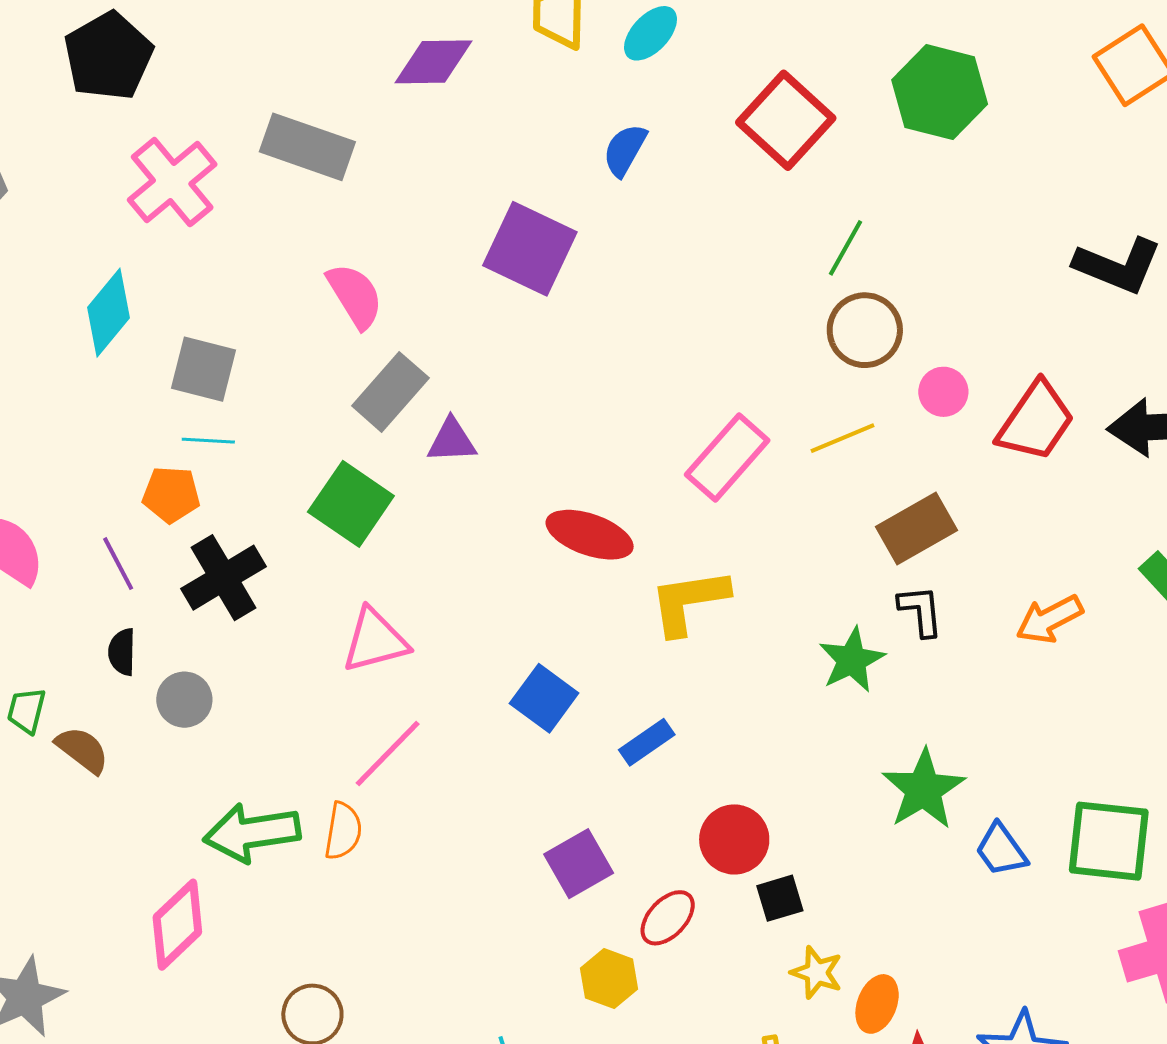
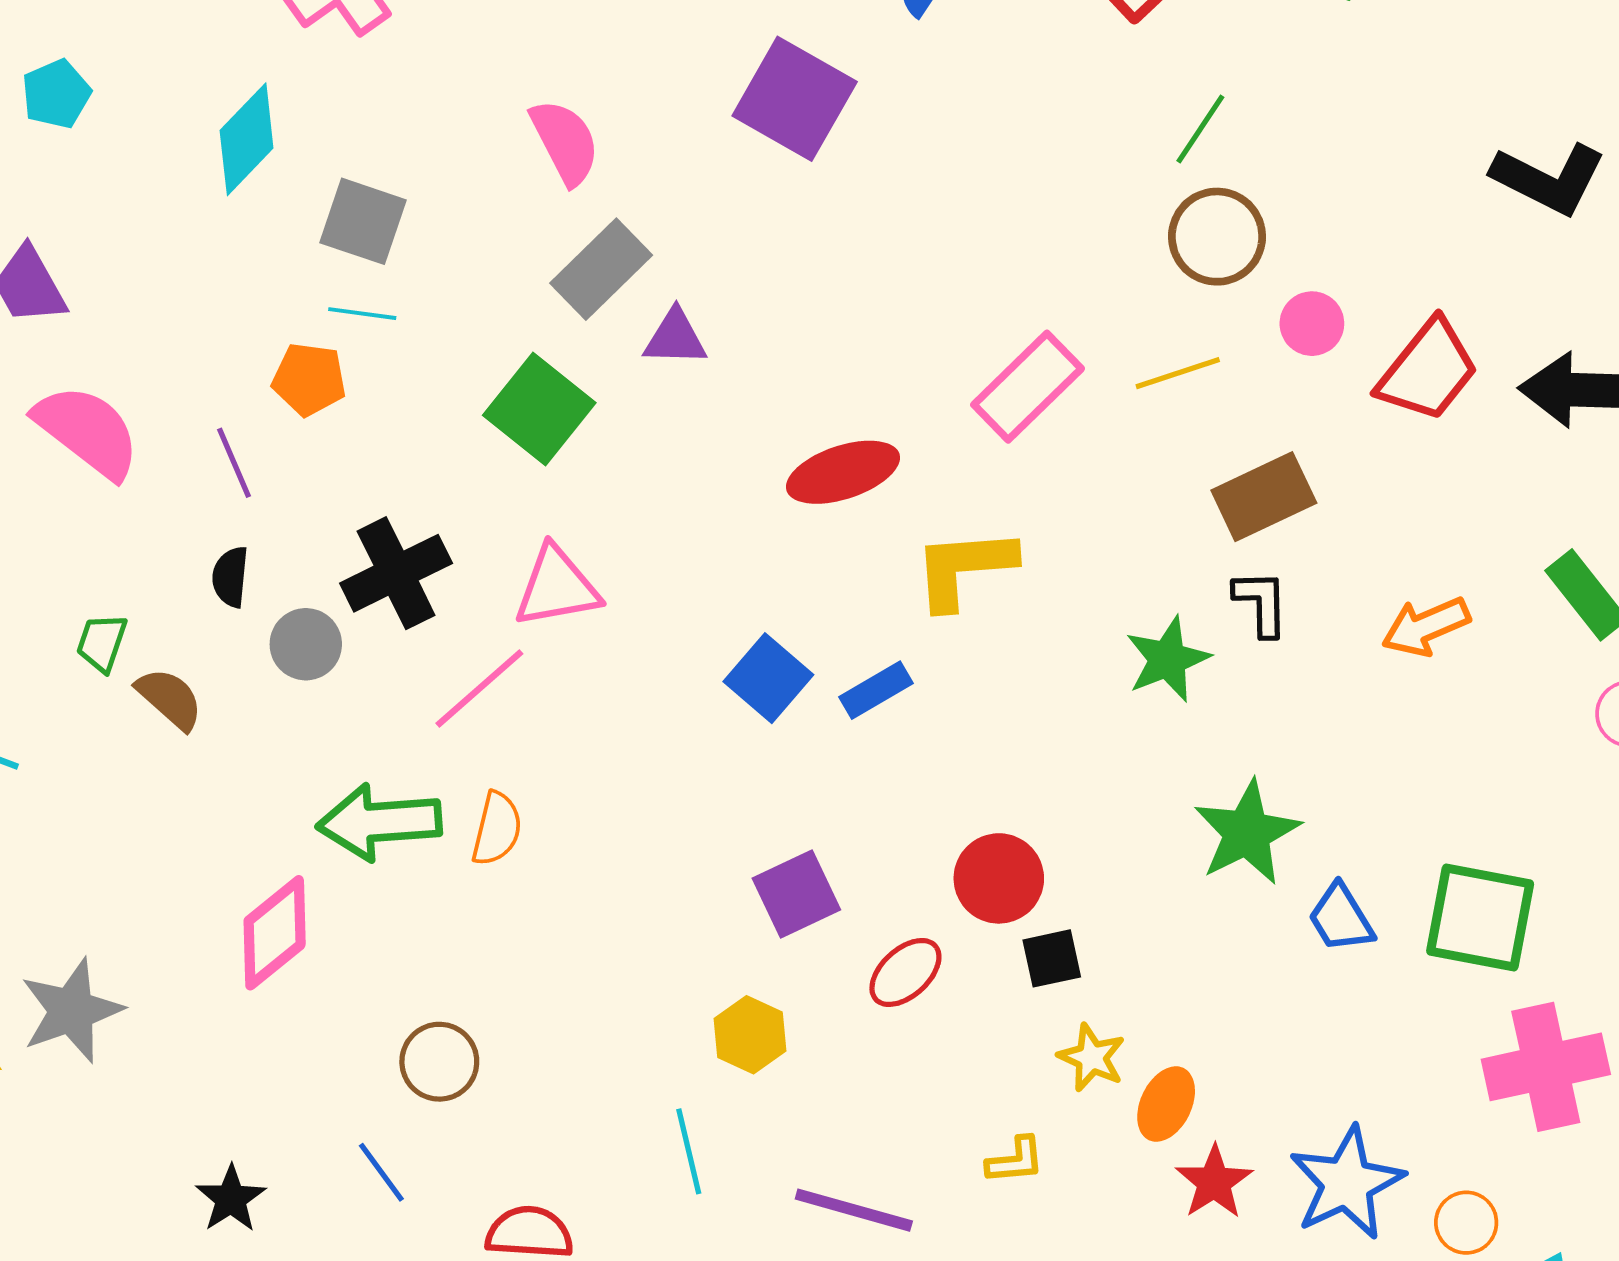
red ellipse: (590, 535) -> (843, 472), turned -42
black cross: (223, 578) -> (396, 573), moved
blue rectangle: (647, 742) -> (876, 690), moved
pink line: (388, 753) -> (479, 689), moved
yellow hexagon: (609, 979) -> (750, 1035), moved

